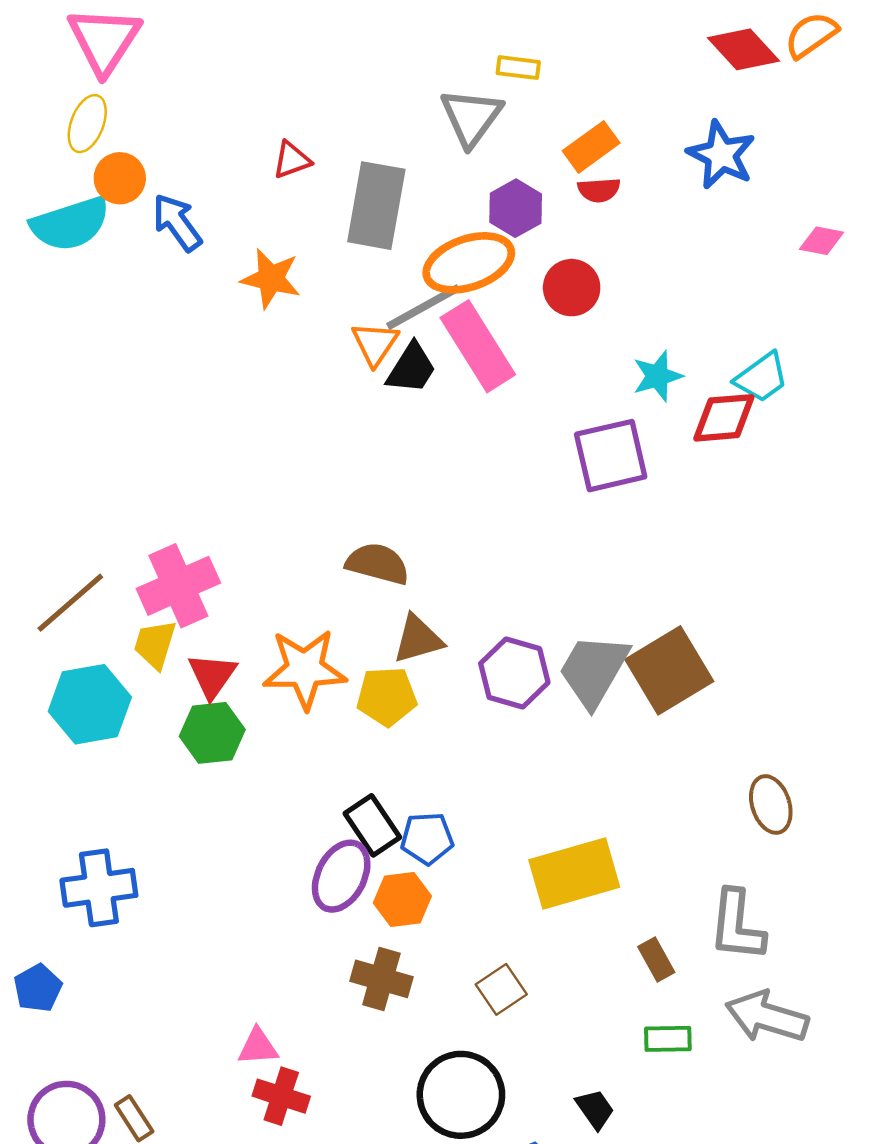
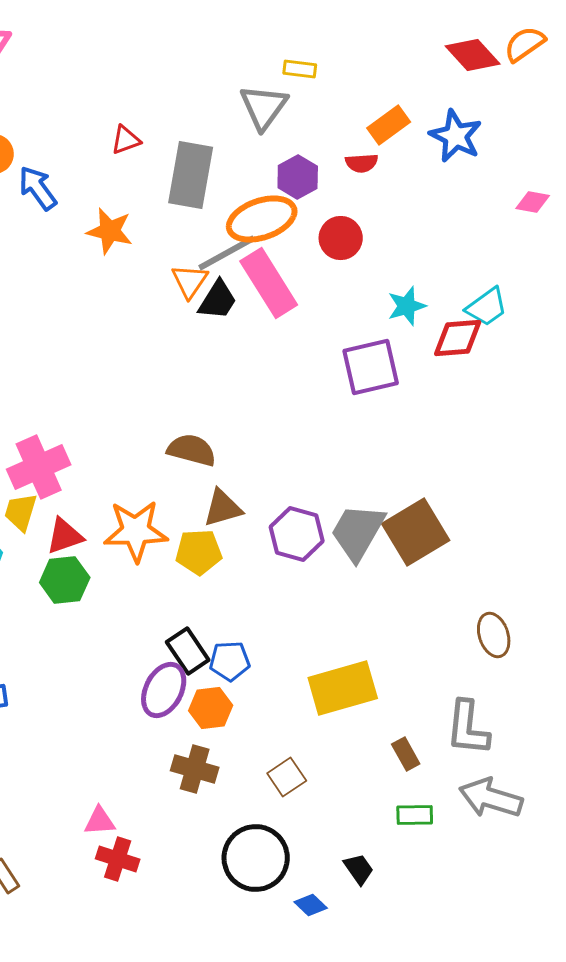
orange rectangle: (591, 147) -> (389, 125), moved
red triangle: (212, 676) -> (65, 536), turned 36

